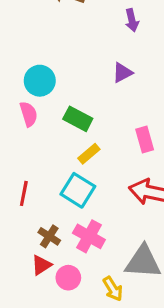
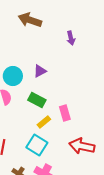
purple triangle: (122, 73) -> (40, 71), moved
pink rectangle: (145, 139) -> (65, 113), moved

